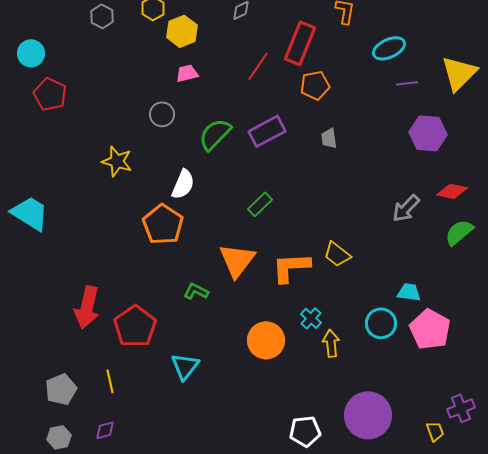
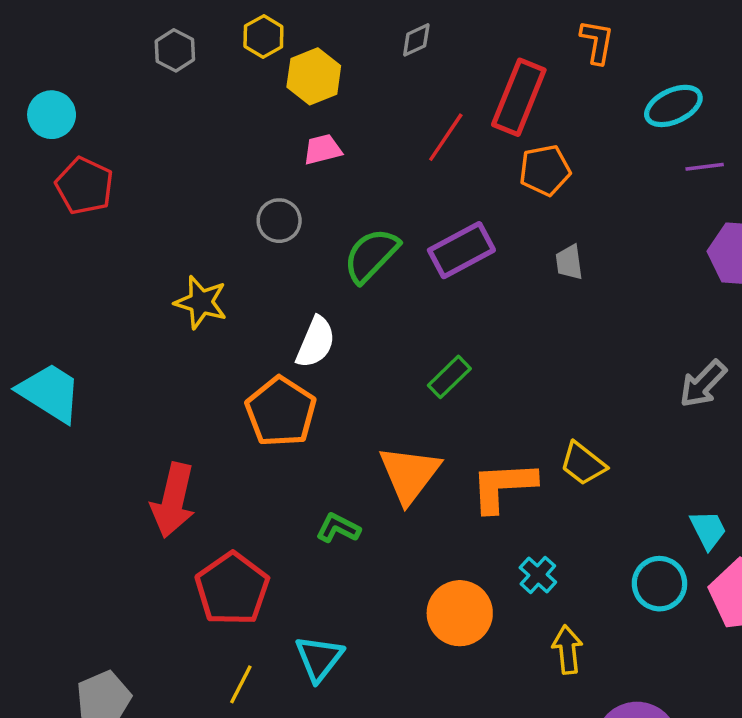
cyan trapezoid: (409, 292) -> (708, 530), turned 55
red arrow: (87, 307) -> (173, 500), moved
yellow arrow: (331, 343) -> (567, 650), moved
yellow line: (110, 381) -> (241, 684), moved, turned 40

